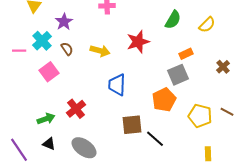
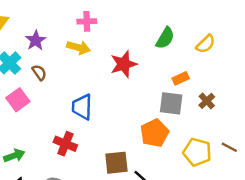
yellow arrow: (100, 51) -> (78, 48), moved
brown cross: (223, 67) -> (207, 101), moved
gray square: (178, 75) -> (171, 103), turned 30
blue trapezoid: (117, 85) -> (82, 107), moved
red cross: (76, 109) -> (65, 144), moved, turned -30

